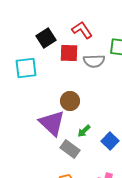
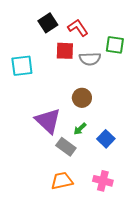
black square: (46, 38) -> (48, 23), moved
brown circle: (70, 101) -> (82, 98), moved

